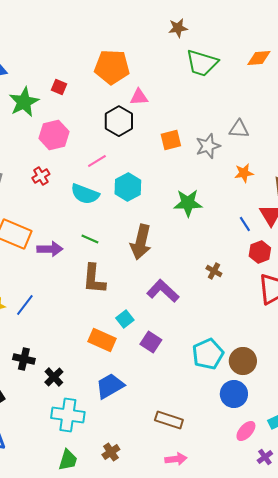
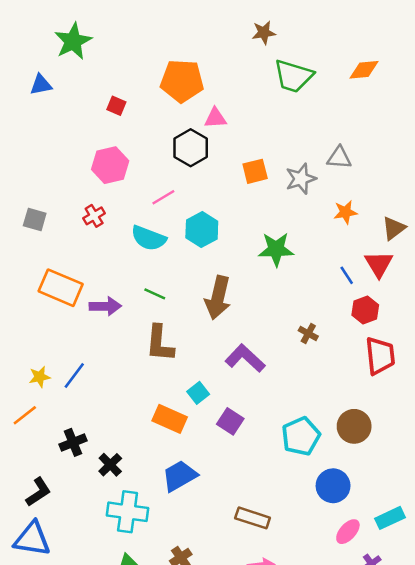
green star: (24, 102) -> (73, 41), moved
black cross: (24, 359) -> (73, 442), turned -35
brown circle: (243, 361) -> (354, 426), moved

